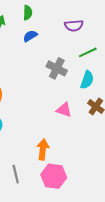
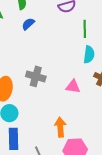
green line: (88, 52) -> (85, 29), turned -54
gray cross: (57, 68) -> (36, 76), moved

